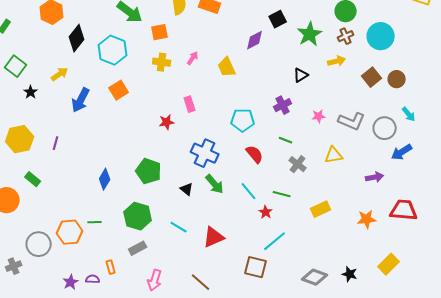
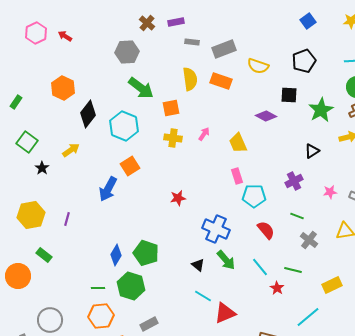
black square: (278, 19) -> (289, 95), turned 30
purple diamond: (255, 40) -> (266, 116), turned 55
blue arrow: (81, 100) -> (108, 189), moved
pink rectangle: (190, 104) -> (237, 176), moved
green pentagon: (149, 171) -> (146, 253), moved
green hexagon: (138, 216) -> (131, 286), moved
green line: (95, 222) -> (98, 288), moved
cyan line: (179, 227) -> (203, 296), moved
orange hexagon: (70, 232) -> (101, 316), moved
cyan line: (275, 241) -> (308, 317), moved

